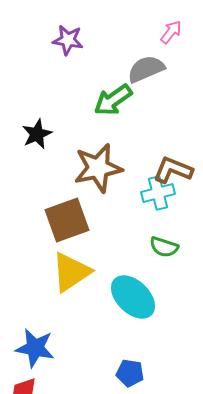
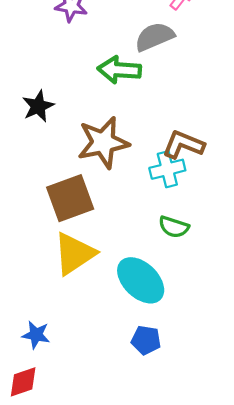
green arrow: (113, 100) -> (119, 70), turned 39
blue star: (35, 348) -> (36, 335), size x0.7
blue pentagon: (130, 373) -> (146, 340), moved

